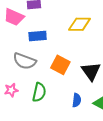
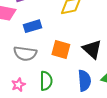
blue semicircle: (77, 100) -> (84, 81), size x1.5

